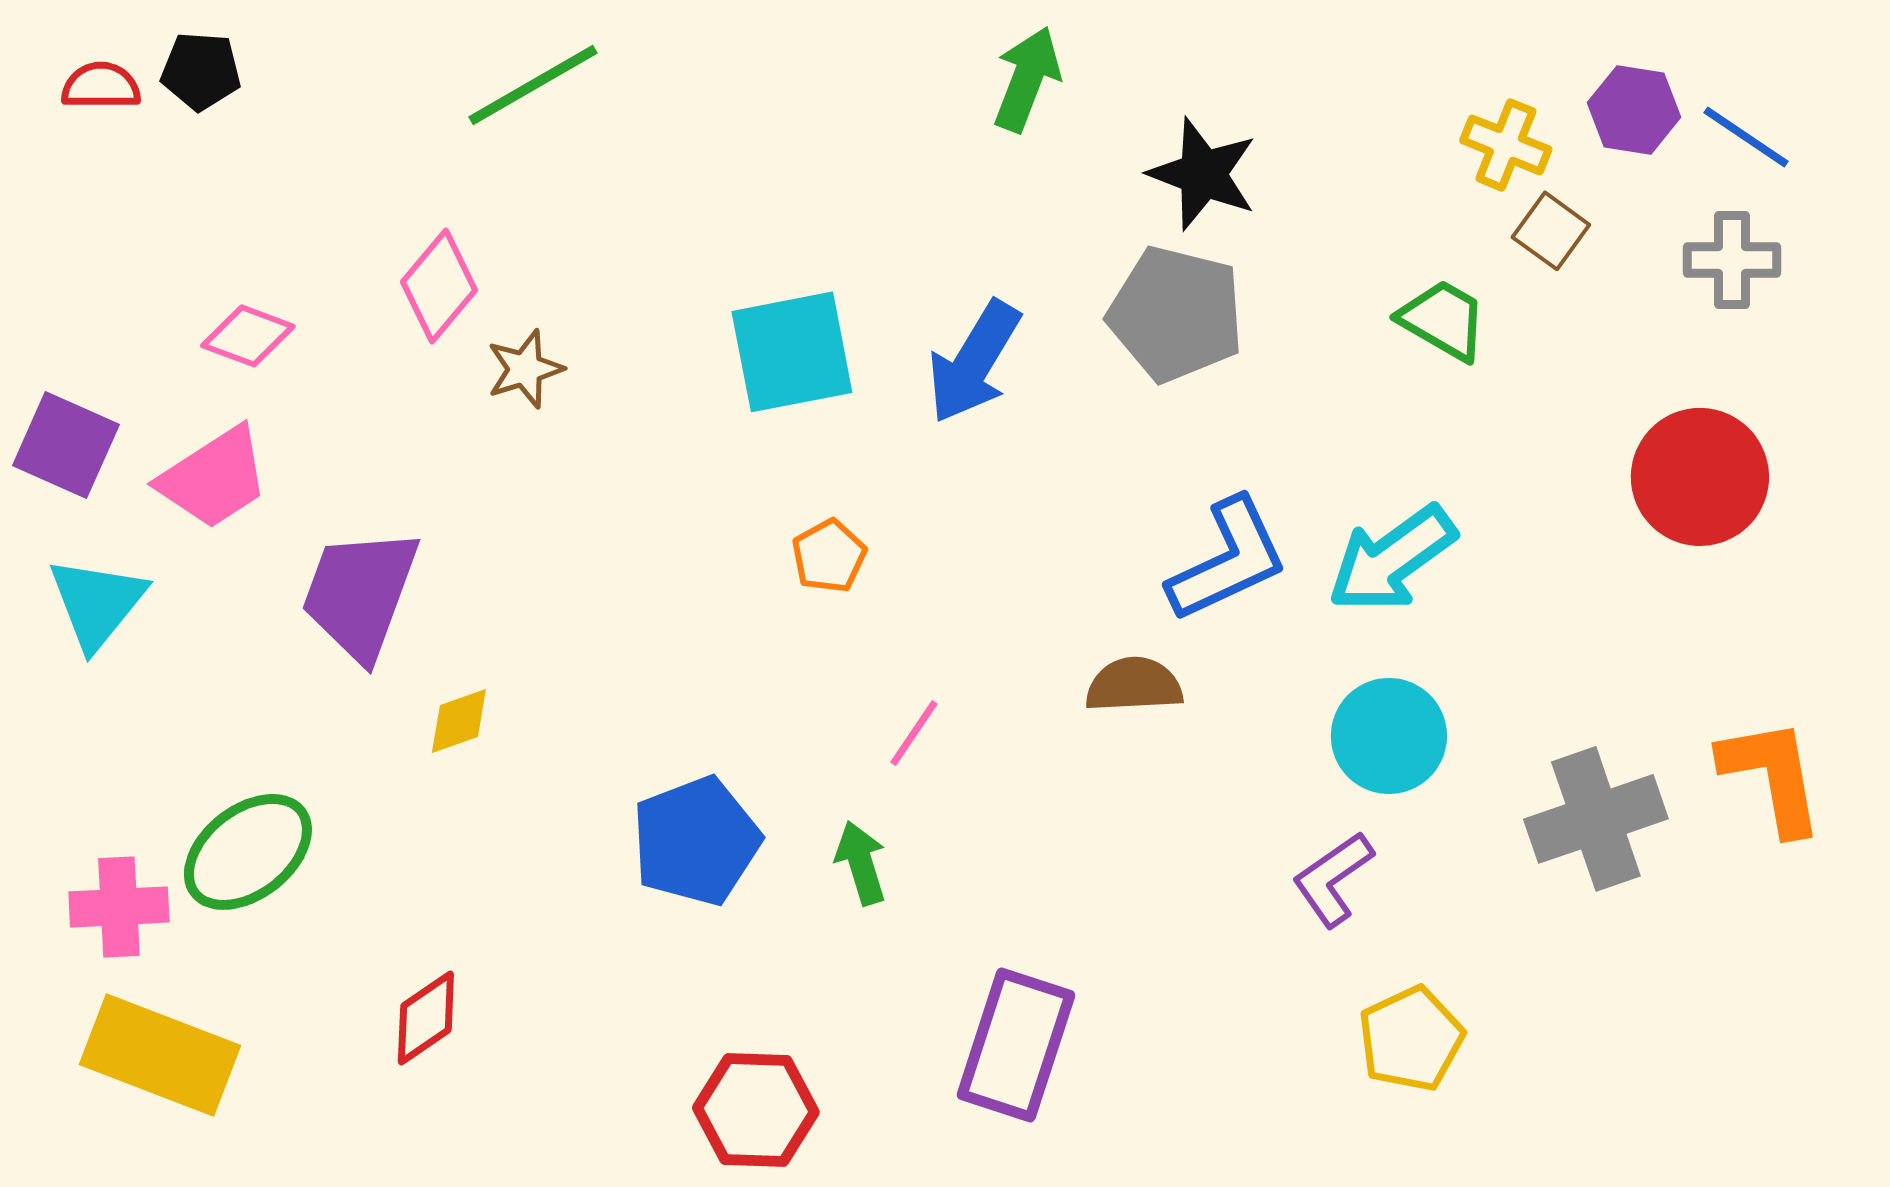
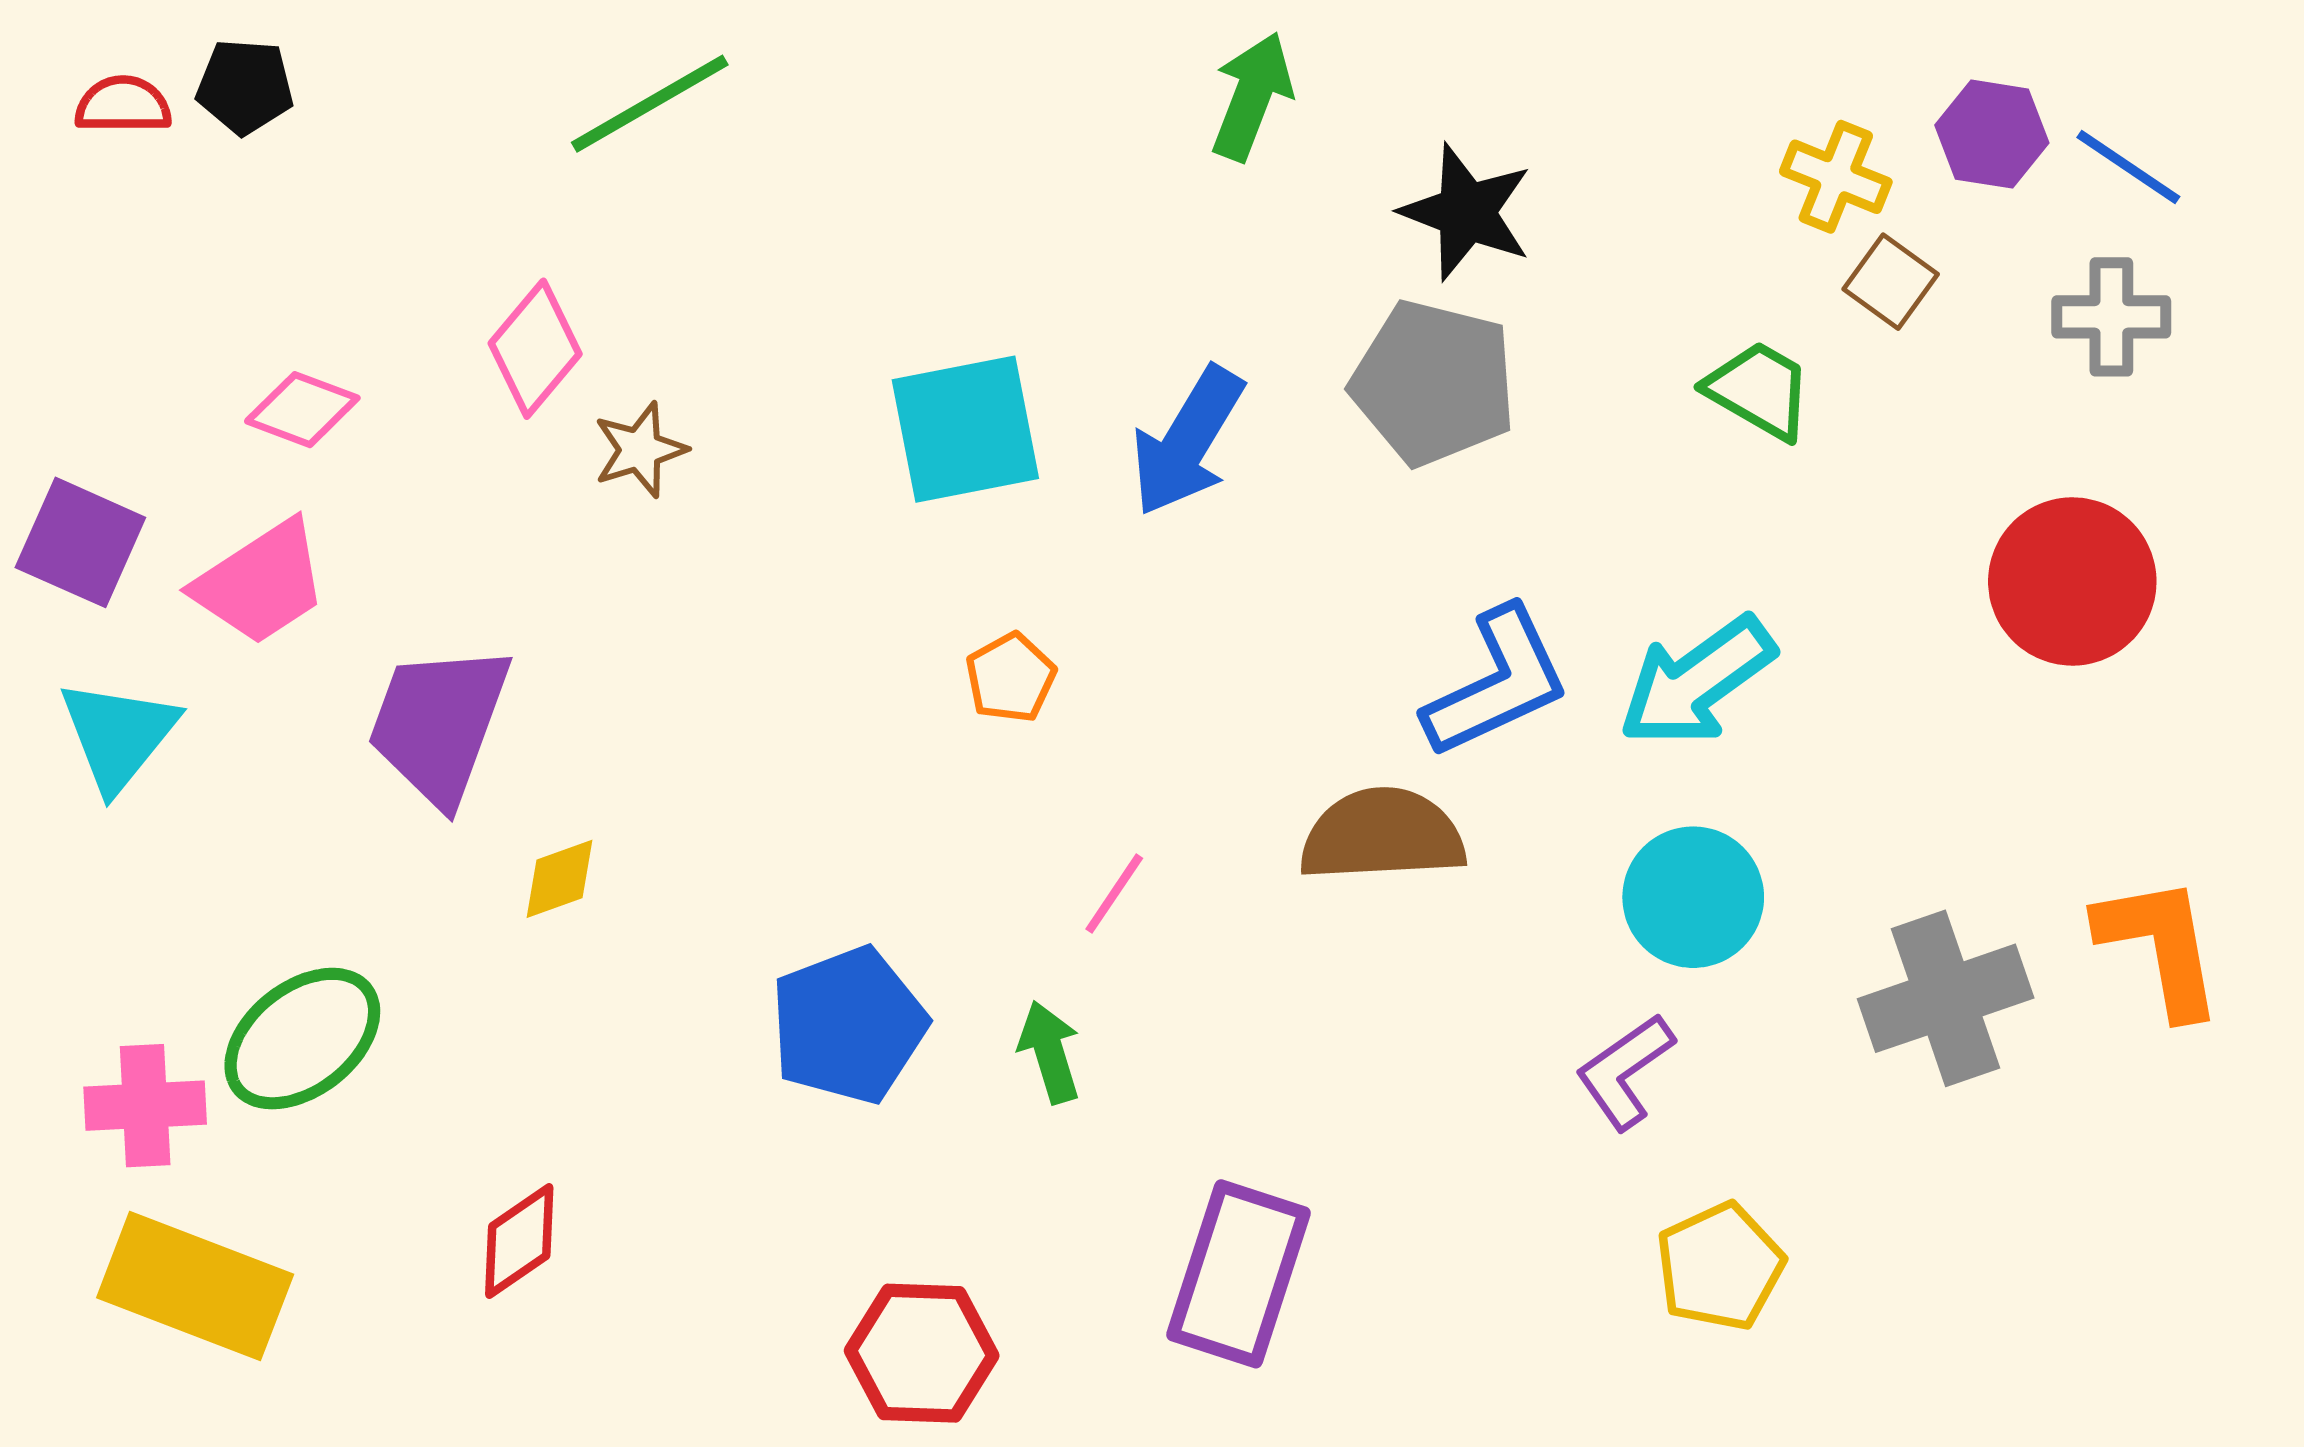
brown semicircle: (1134, 685) -> (1382, 835), size x1.4

